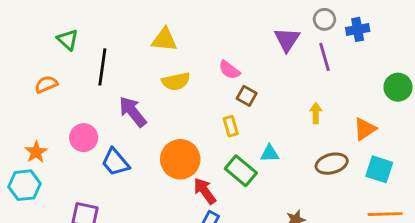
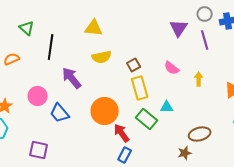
pink semicircle: (229, 70) -> (172, 68), moved
brown square: (247, 96) -> (134, 65), moved, turned 32
yellow rectangle: (231, 126) -> (140, 88), size x1.6
brown ellipse: (332, 164) -> (200, 134), moved

